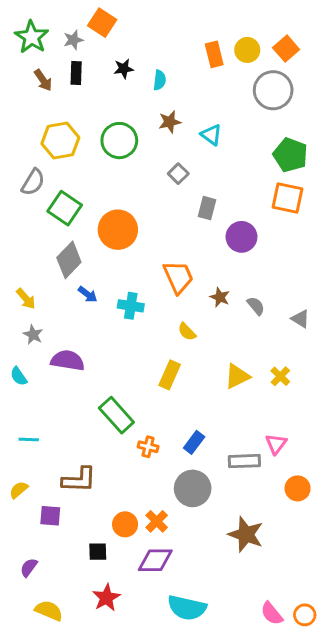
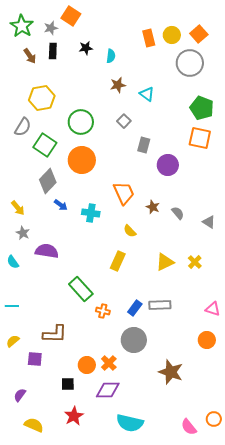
green circle: (119, 141) -> (81, 122), moved
cyan line: (29, 440) -> (12, 306), moved
pink triangle: (276, 444) -> (213, 309), moved, turned -49
gray rectangle: (244, 461) -> (160, 305), moved
orange circle: (305, 615) -> (214, 419), moved

